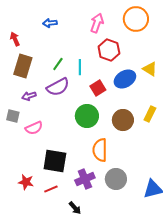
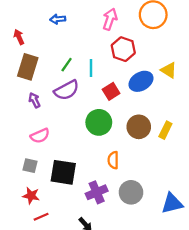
purple arrow: (29, 96) -> (34, 100), turned 80
yellow rectangle: (150, 114) -> (165, 130), moved
gray square: (13, 116) -> (30, 166), moved
orange semicircle: (100, 150) -> (113, 160), size x0.7
red line: (51, 189) -> (41, 217), moved

